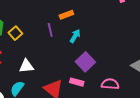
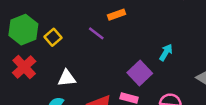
purple line: (50, 30) -> (96, 33), turned -40
cyan arrow: (75, 36) -> (166, 52), moved

